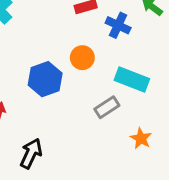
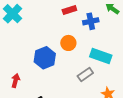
blue cross: (118, 25) -> (91, 21), turned -35

